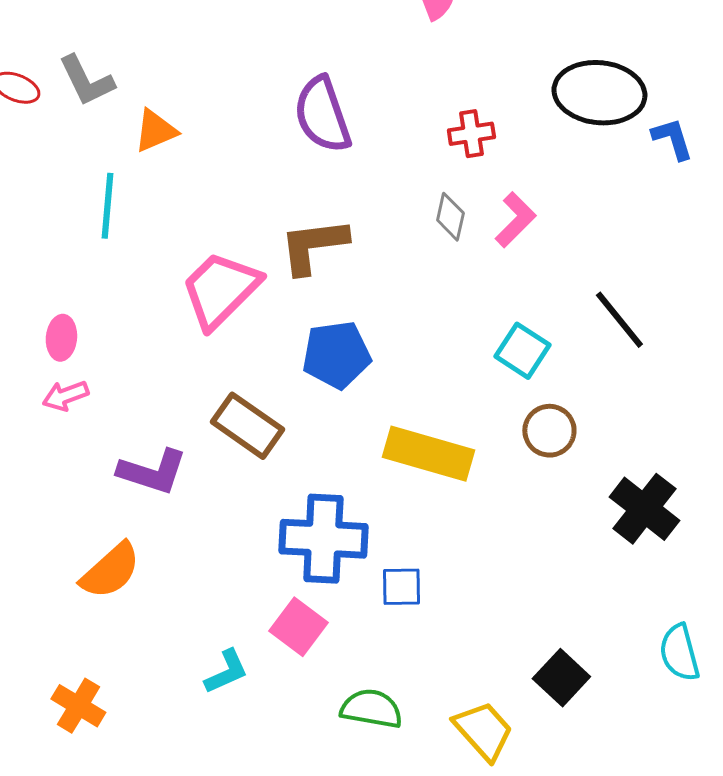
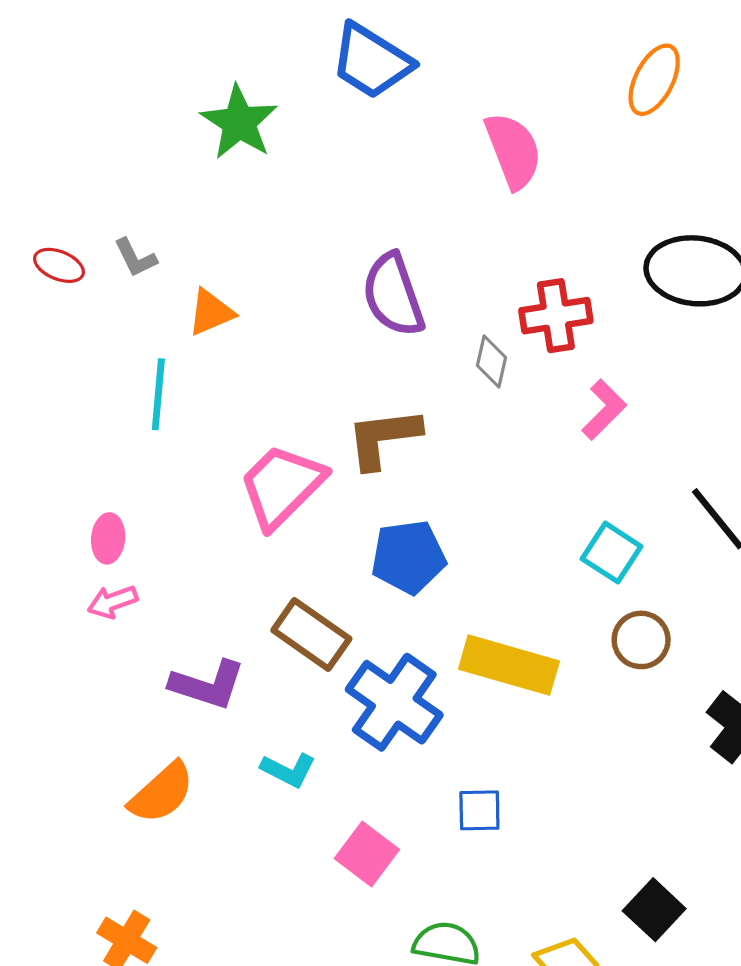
gray L-shape: (86, 81) -> (135, 258), size x0.7
red cross: (471, 134) -> (556, 316), size x1.4
gray diamond: (450, 217) -> (491, 361), moved
blue cross: (323, 539) -> (394, 702), moved, turned 32
cyan L-shape: (226, 672) -> (288, 770), moved, turned 51

